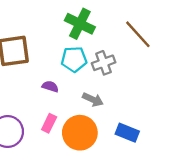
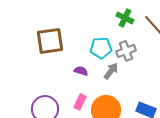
green cross: (80, 24) -> (125, 18), moved, size x0.7
gray arrow: (93, 100) -> (111, 71), moved, turned -78

